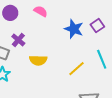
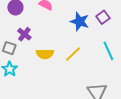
yellow line: (77, 69) -> (73, 54), moved

